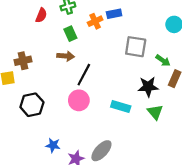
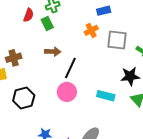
blue rectangle: (114, 14) -> (104, 11), moved
orange cross: (95, 21) -> (91, 30), moved
green rectangle: (70, 34) -> (47, 23), moved

